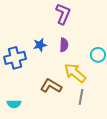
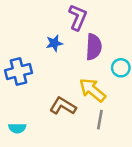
blue star: (40, 45) -> (54, 43), moved
purple semicircle: (64, 45) -> (94, 47), moved, size x1.5

